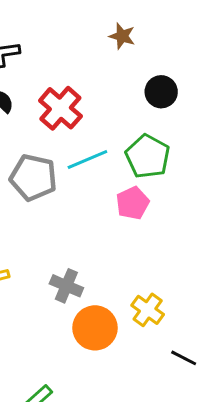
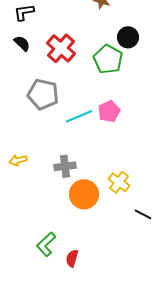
green pentagon: (148, 156) -> (108, 59), moved
cyan line: (87, 159) -> (79, 116), moved
gray cross: (66, 286) -> (65, 166), turned -30

